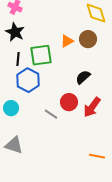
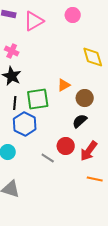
brown circle: (88, 39) -> (85, 98), moved
orange line: (97, 156) -> (95, 179), moved

